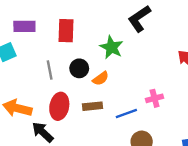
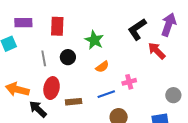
black L-shape: (139, 19) -> (137, 29), moved
orange semicircle: (101, 79) -> (102, 67), moved
brown rectangle: (92, 106) -> (74, 102), moved

